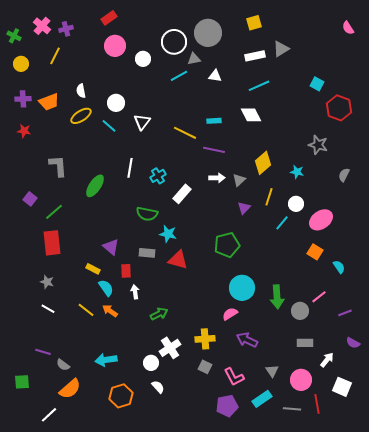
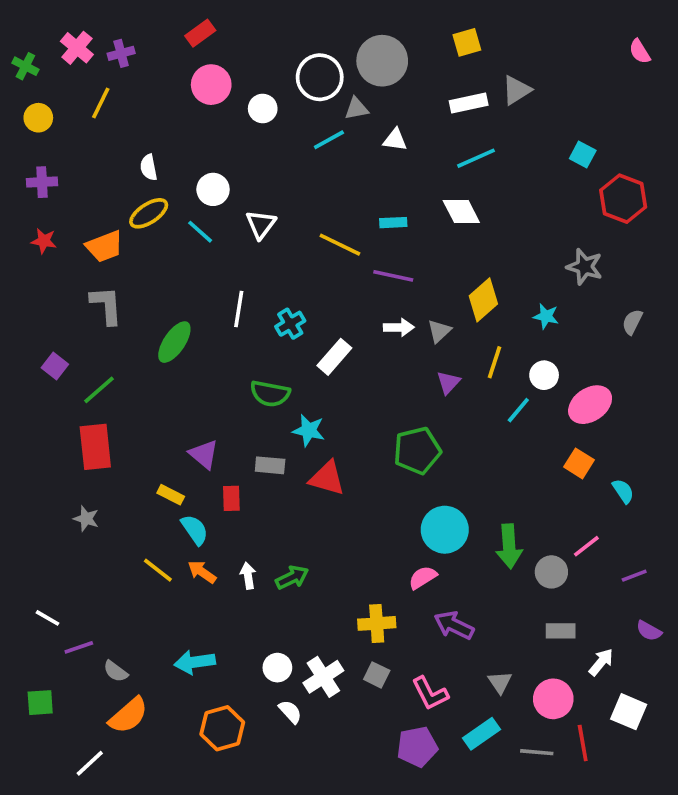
orange trapezoid: (49, 102) -> (105, 246), moved
white arrow: (135, 292) -> (248, 576), moved
white line: (48, 309) -> (48, 618), moved
white cross: (170, 348) -> (323, 677), moved
purple line: (43, 352) -> (79, 647), turned -35

